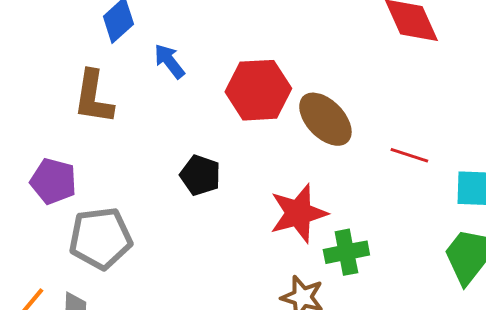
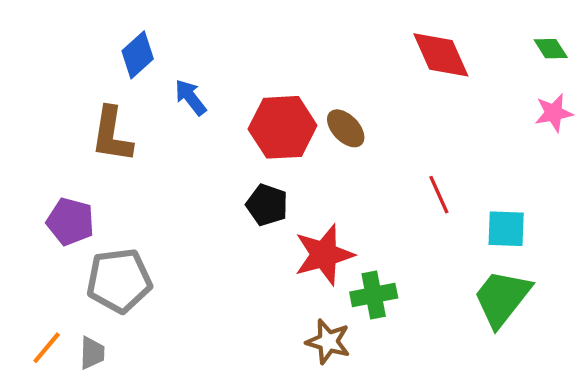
brown ellipse: (325, 119) -> (346, 128), moved, size x0.7
red line: (409, 155) -> (439, 195), turned 48
black pentagon: (200, 175) -> (267, 205), moved

